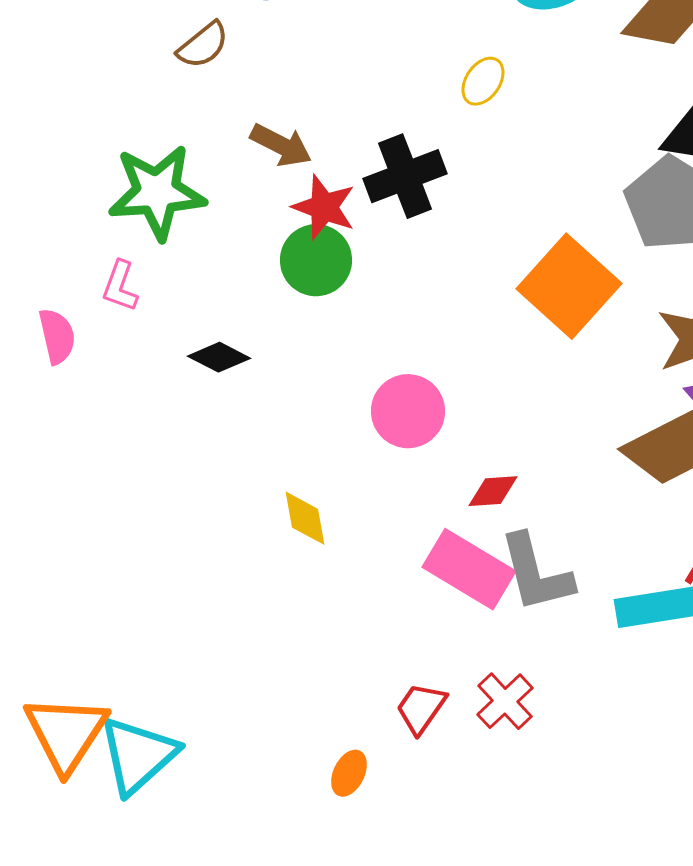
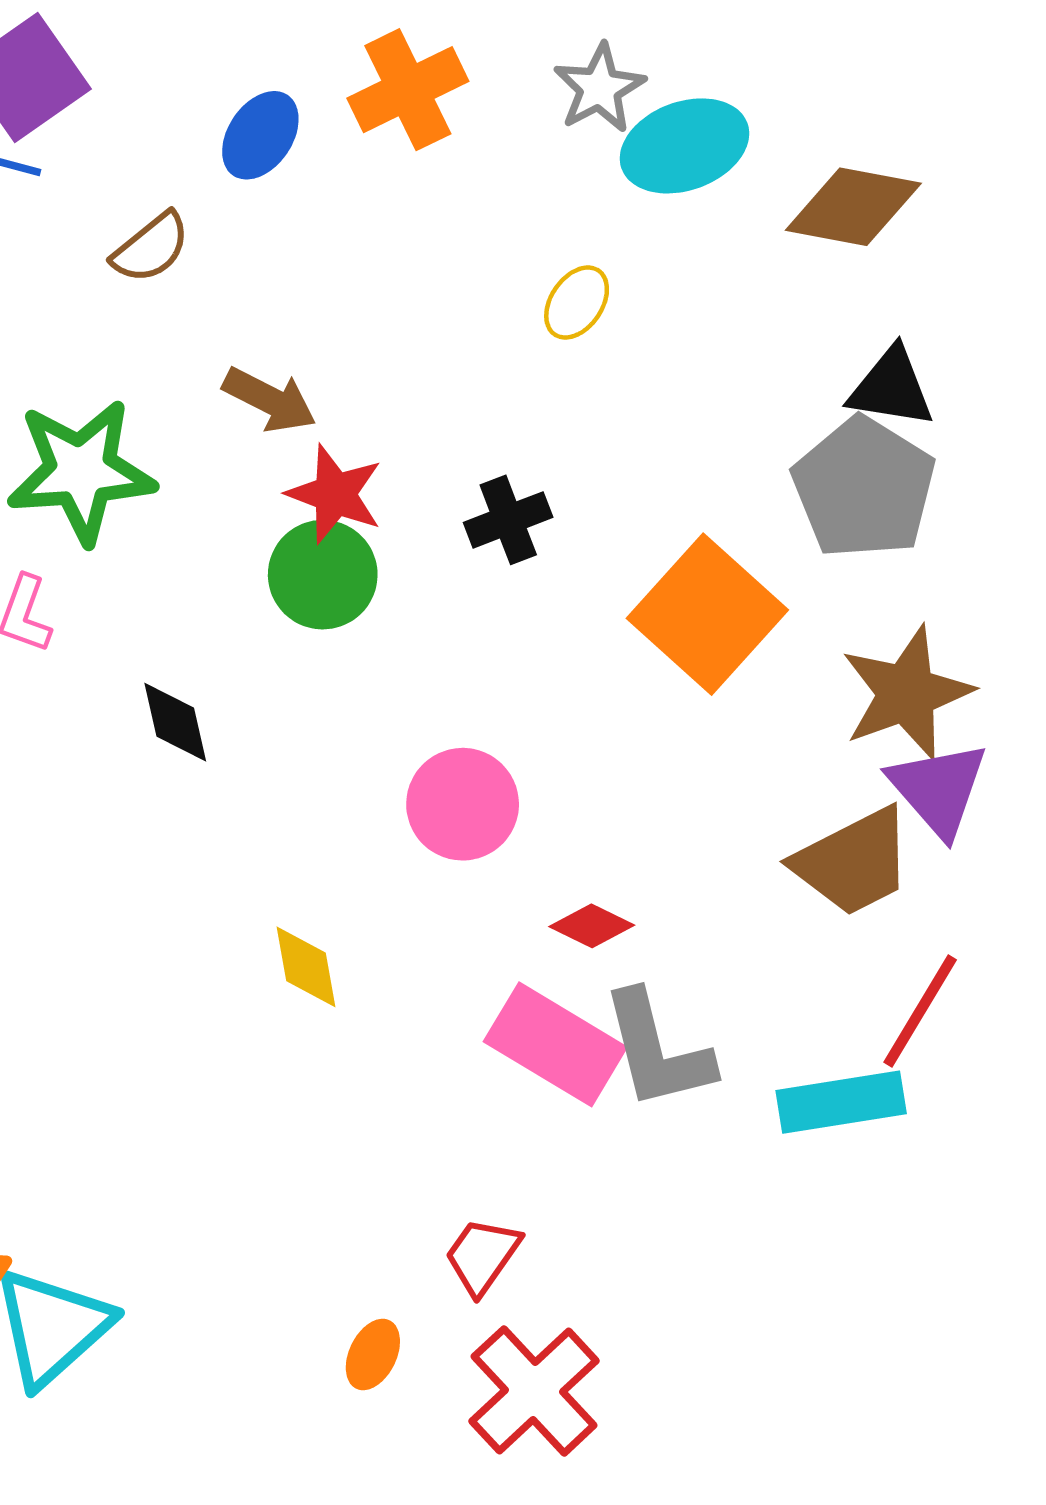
black cross: (405, 176) -> (508, 520), moved, size x0.7
black diamond: (219, 357) -> (175, 722), turned 50
red diamond: (493, 491) -> (592, 926), turned 30
red cross: (505, 701) -> (534, 1391), moved, size x1.5

